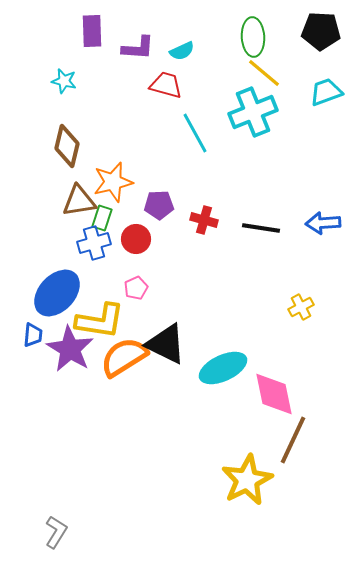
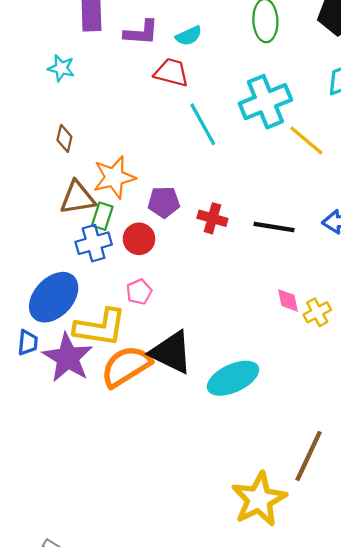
yellow line: (264, 73) -> (306, 141), moved
brown diamond: (67, 146) -> (64, 138), size x0.6
pink diamond: (274, 394) -> (288, 300), moved, size x0.5

